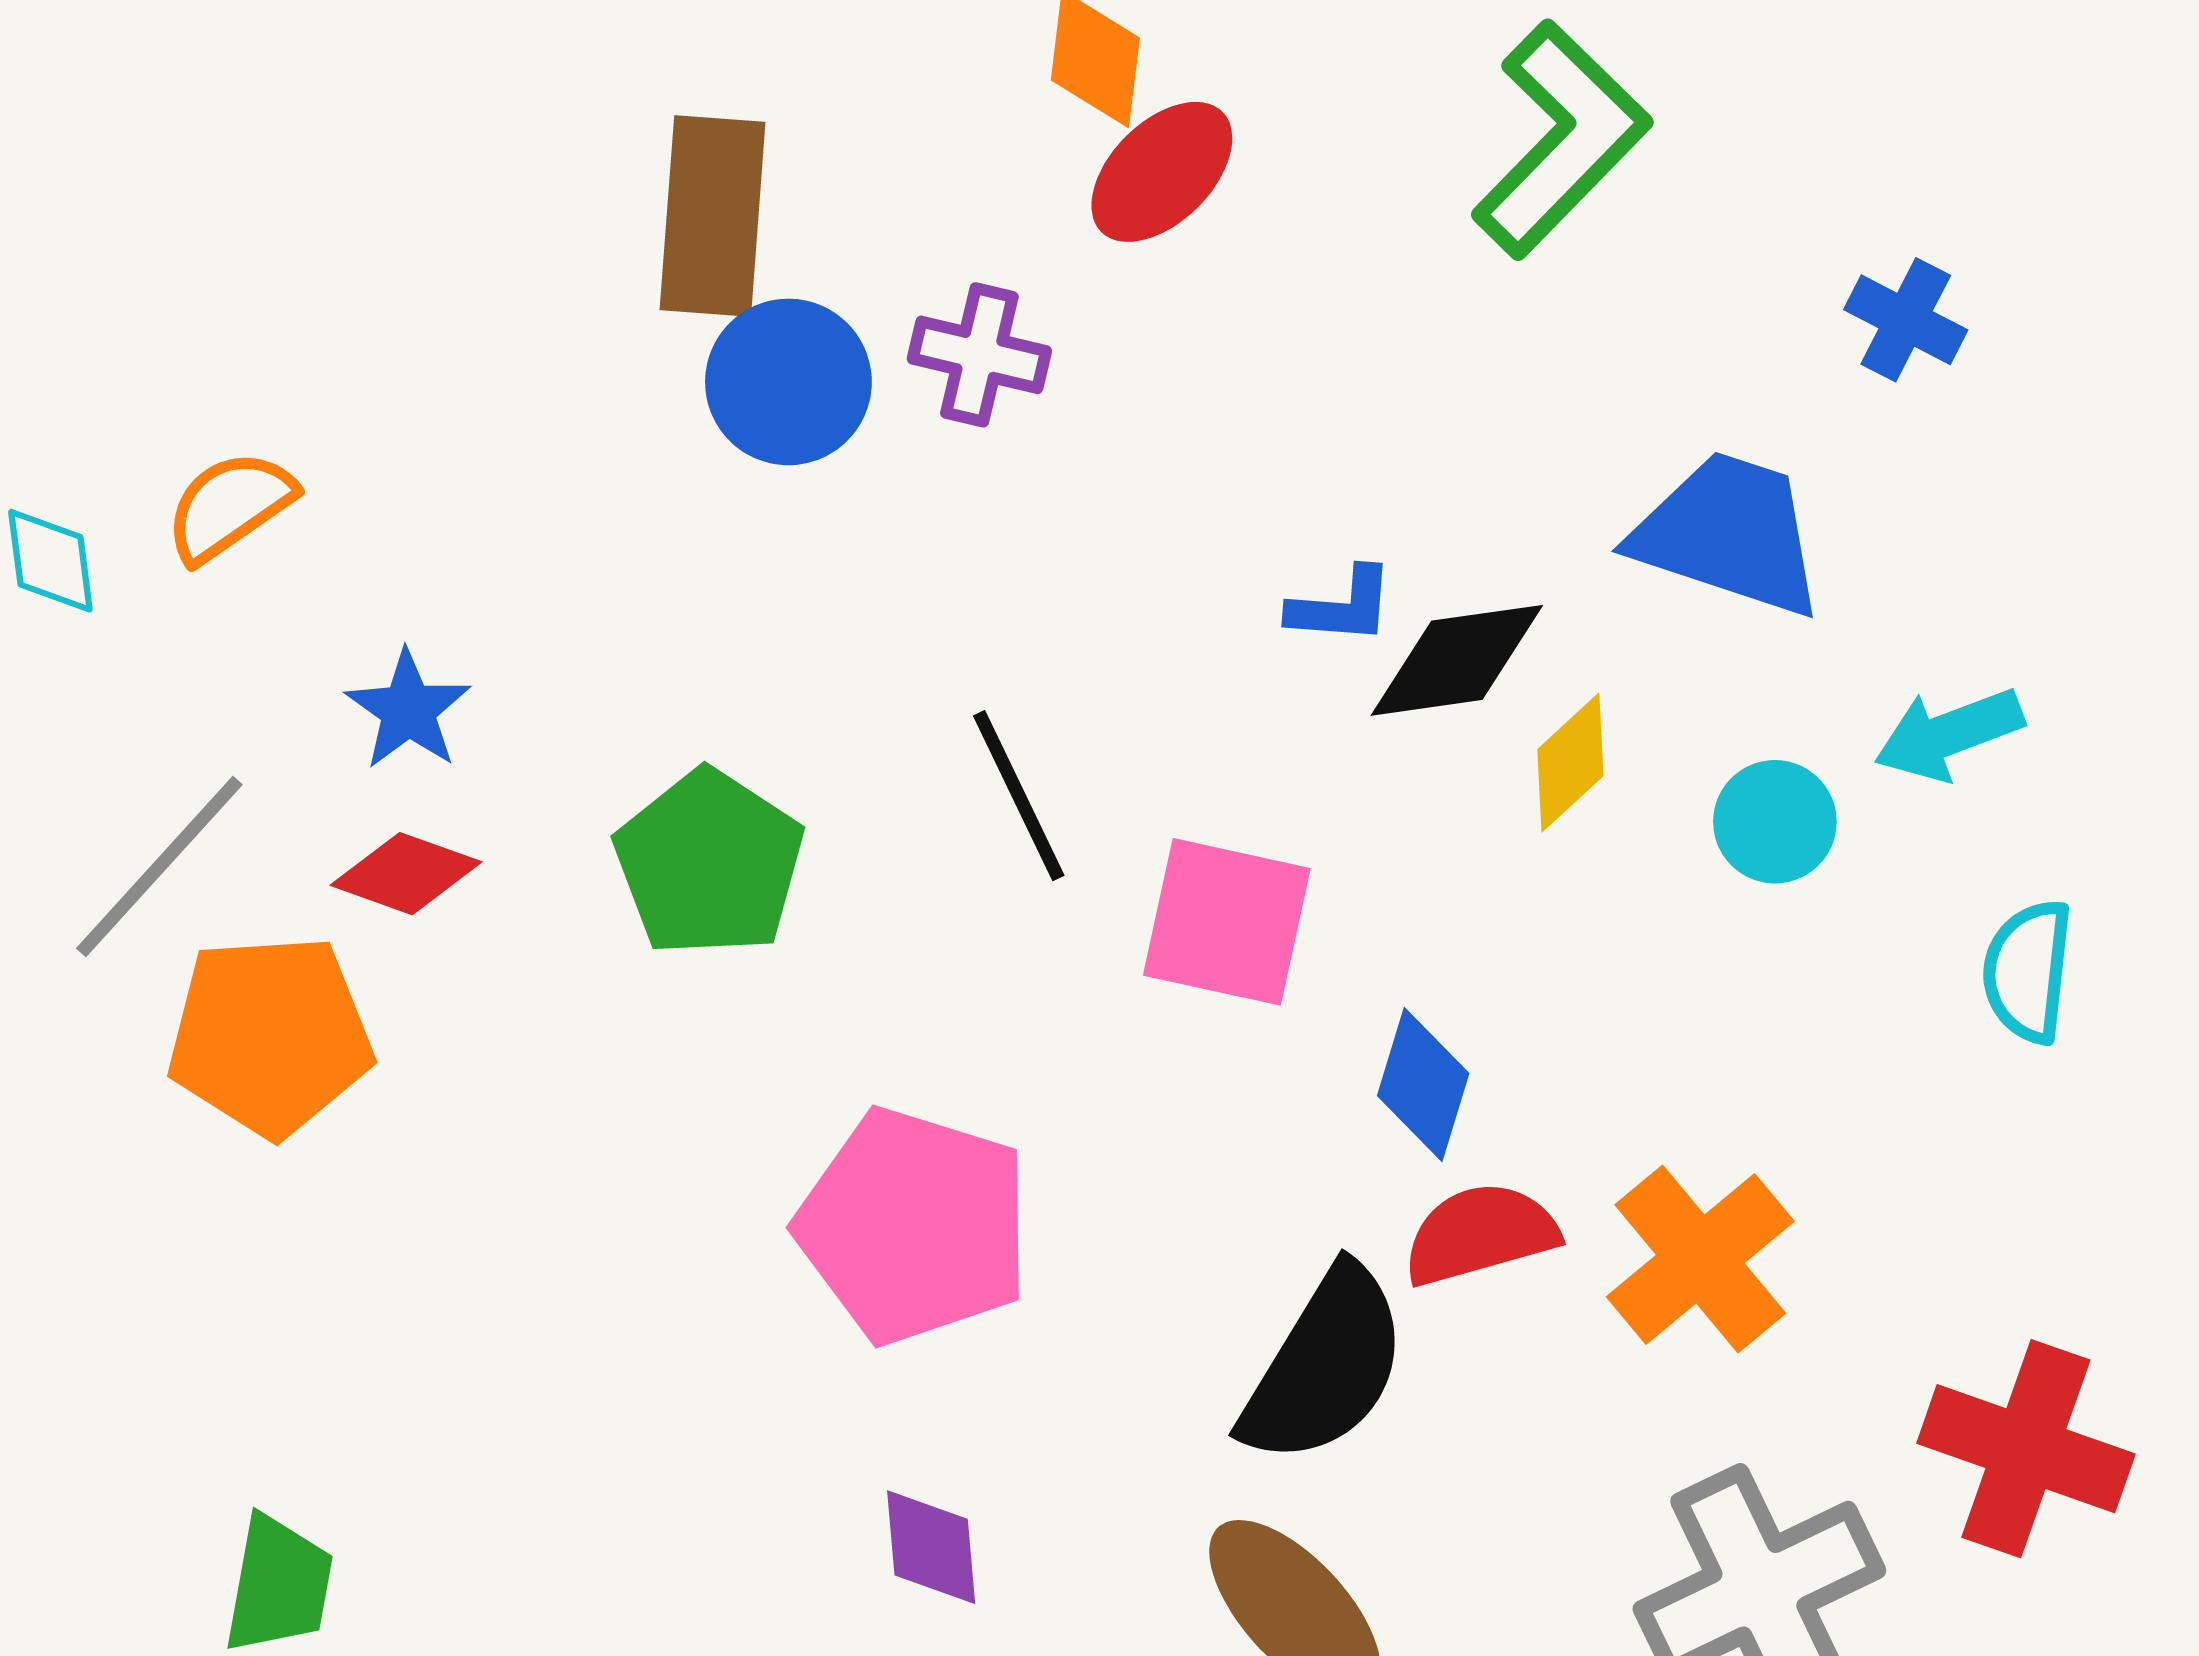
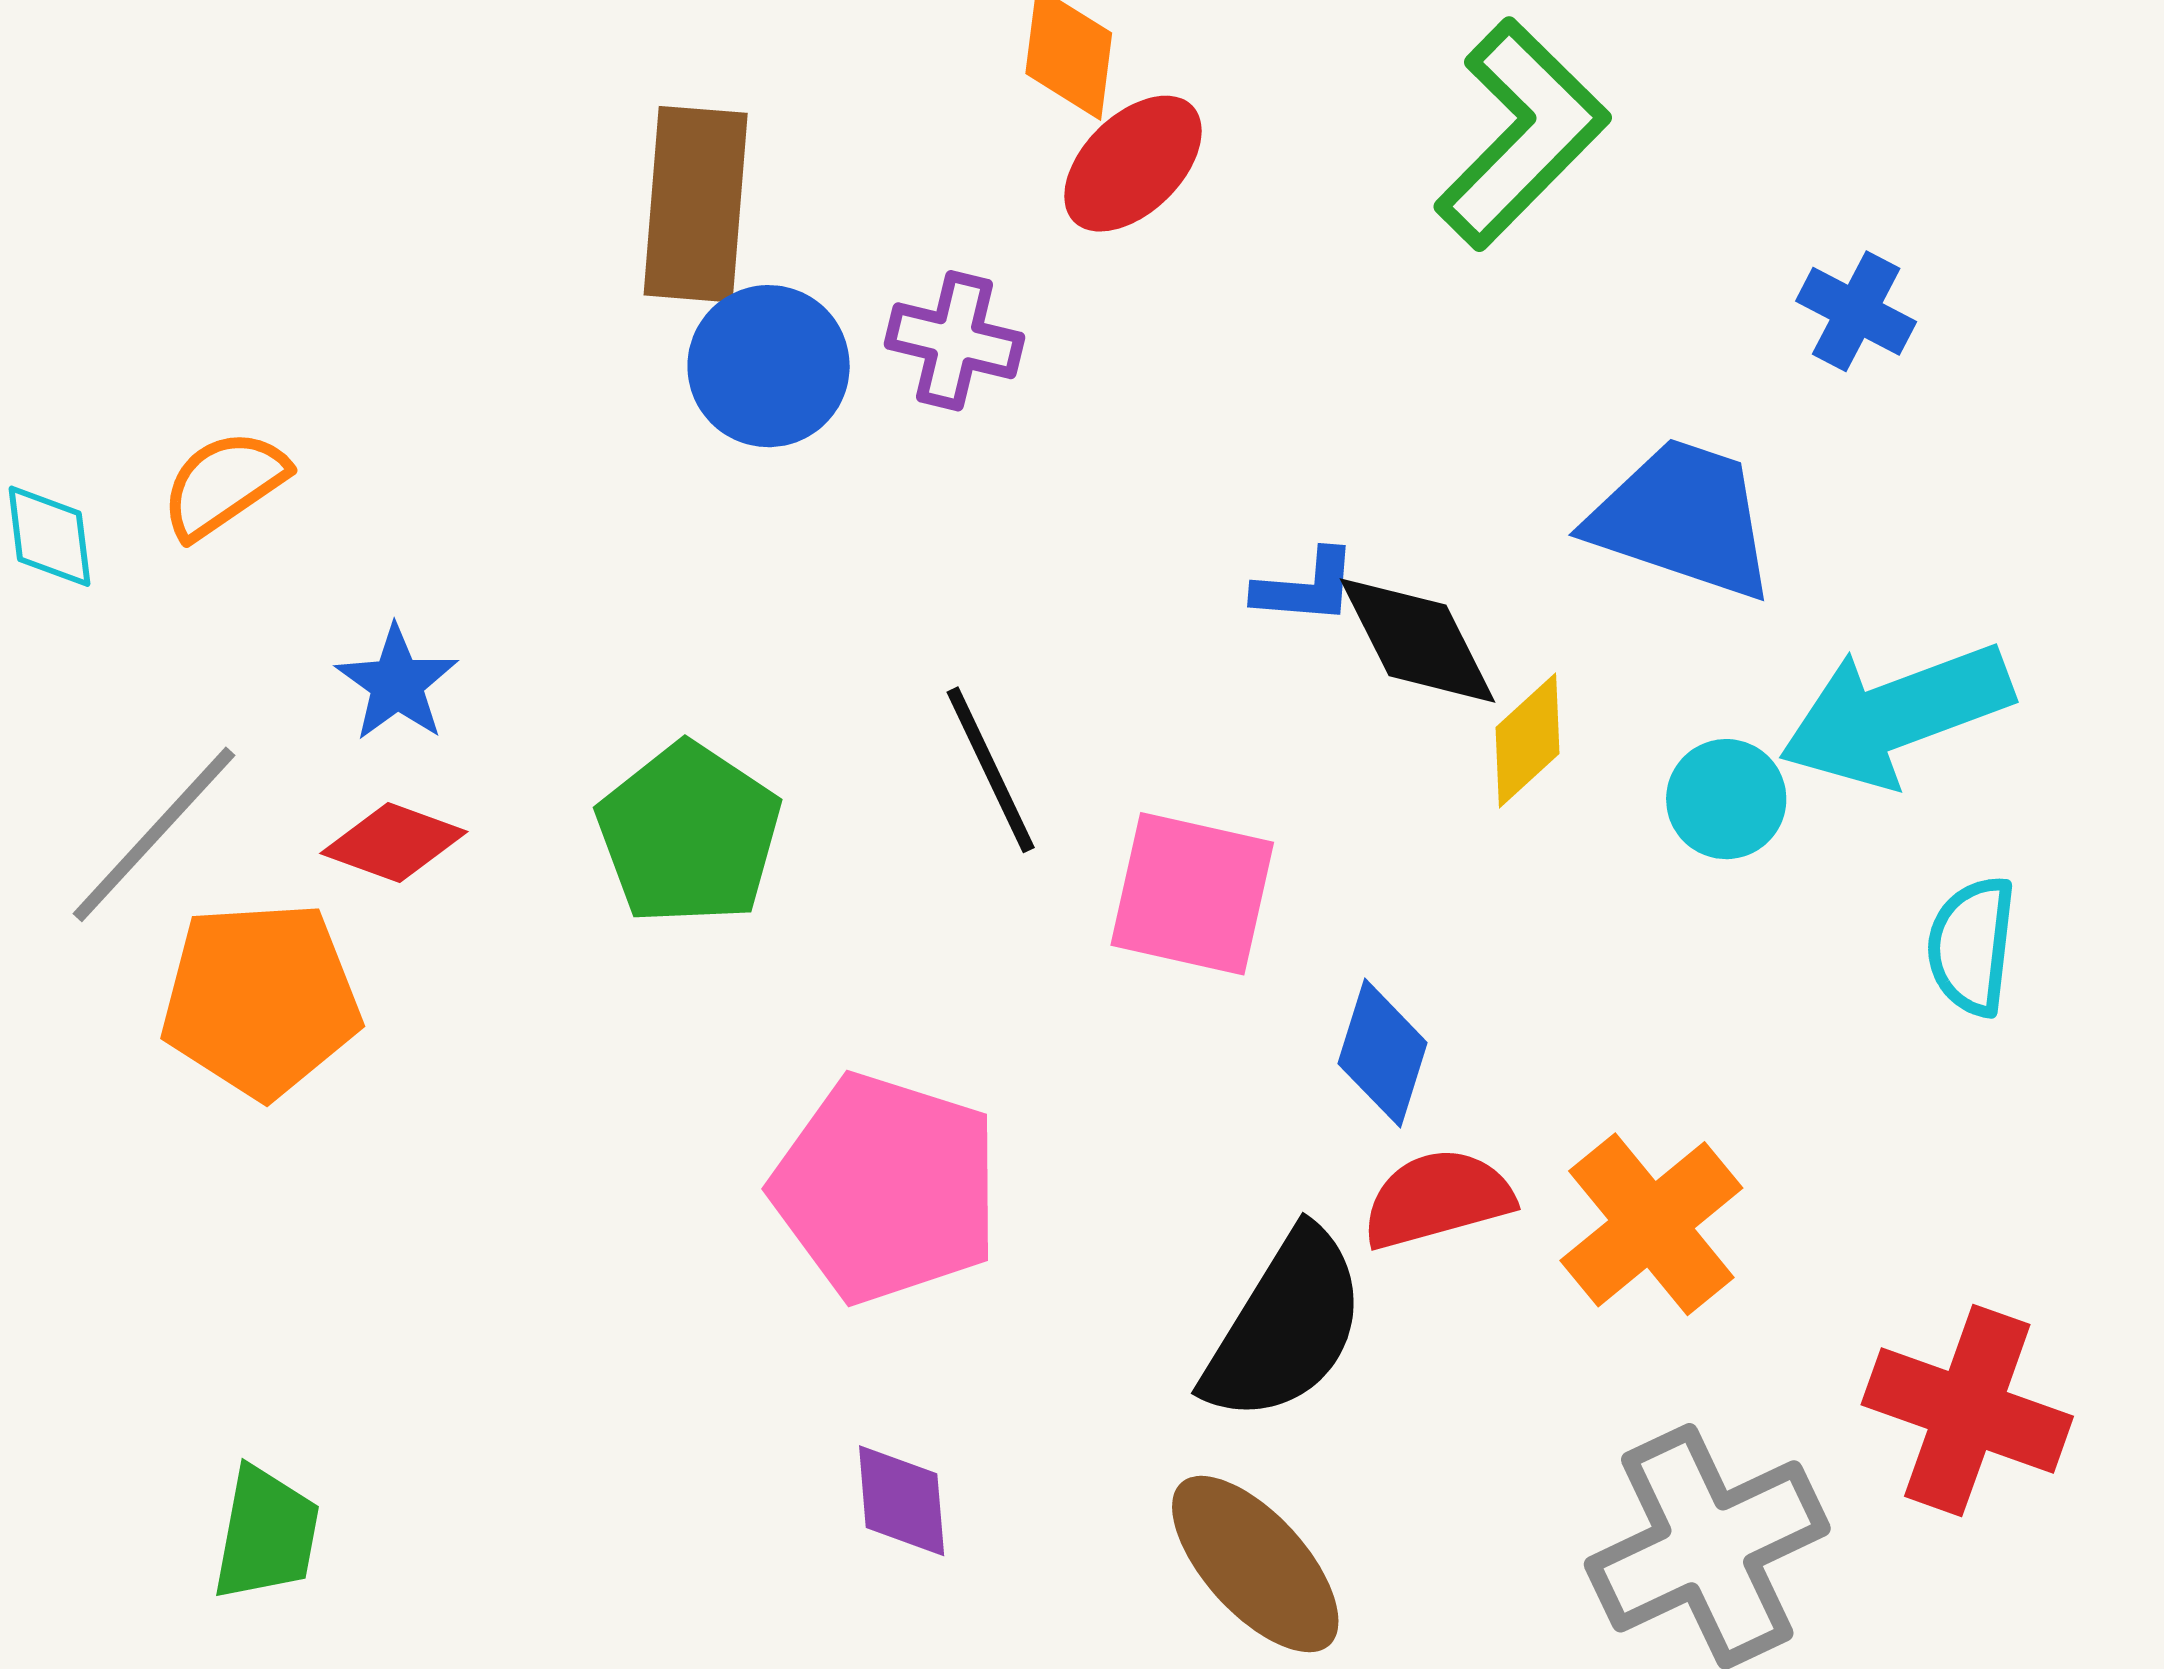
black diamond: (1457, 660) -> (1418, 640), turned 71
cyan arrow: (1949, 734) -> (1896, 715), size x1.6

